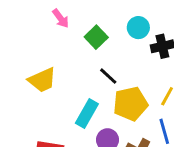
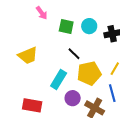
cyan circle: (138, 28) -> (89, 26), moved
green square: (96, 37) -> (66, 26), turned -35

